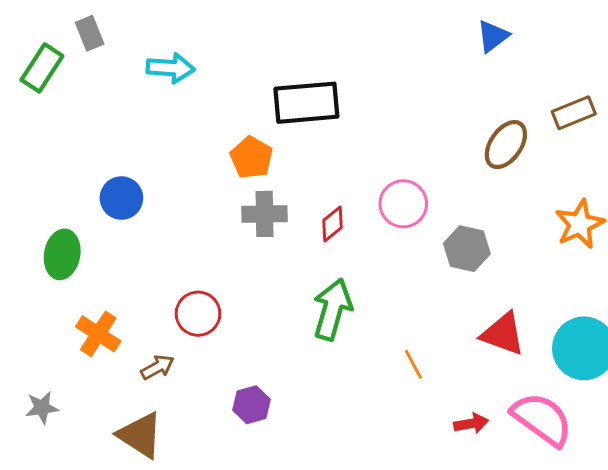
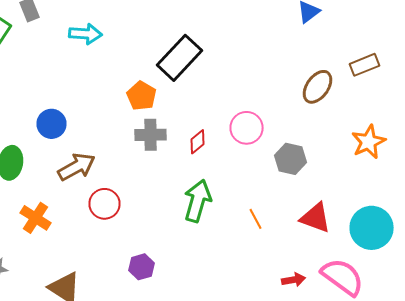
black rectangle: (306, 103) -> (180, 58), turned -42
orange line: (413, 364) -> (256, 219), moved
brown arrow: (158, 367) -> (76, 167), moved, size x1.6

